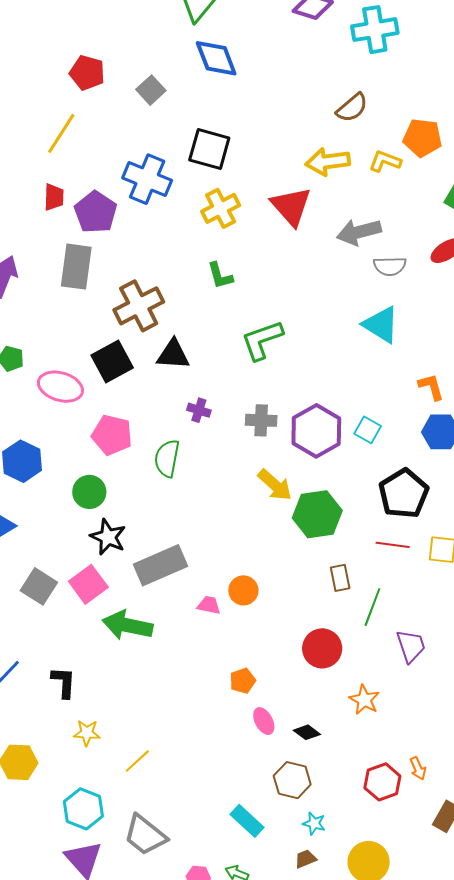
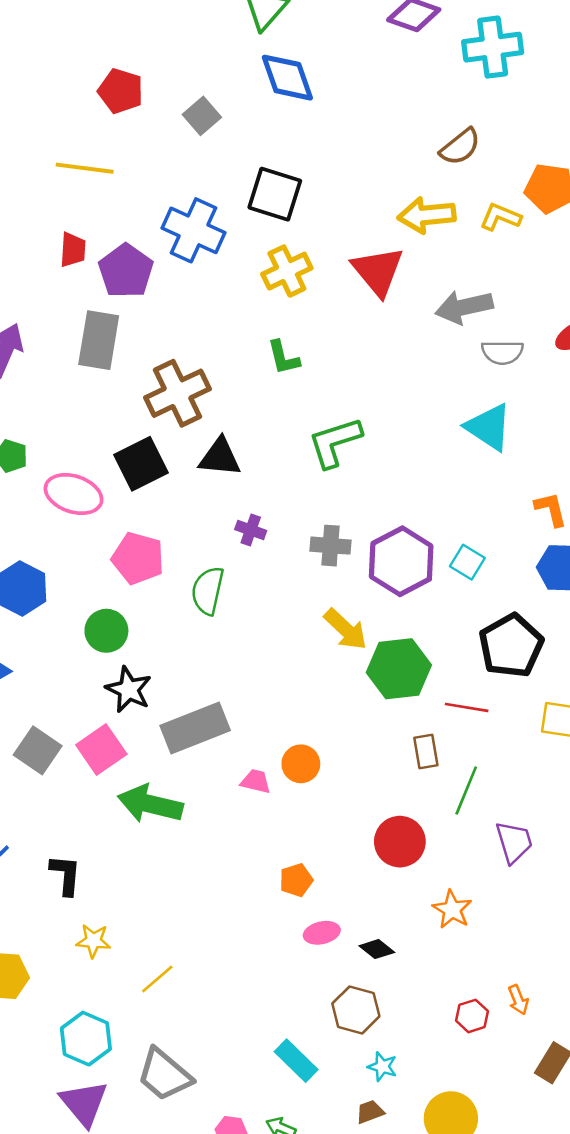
yellow line: (61, 133) -> (85, 168), turned 63
red line: (393, 545) -> (467, 707), moved
pink ellipse: (264, 721) -> (322, 933), turned -76
red hexagon: (382, 782) -> (472, 1016), size x0.7

